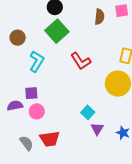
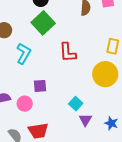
red L-shape: (81, 61) -> (68, 52), turned 30
purple square: (31, 93) -> (40, 86), moved

